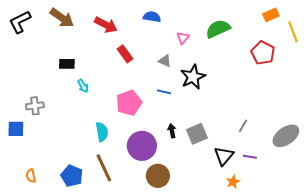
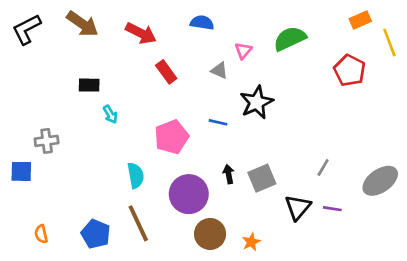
gray triangle: (165, 61) -> (219, 70), moved
orange star: (233, 182) -> (251, 242), moved

